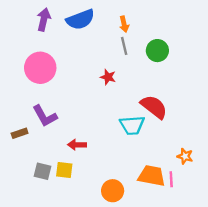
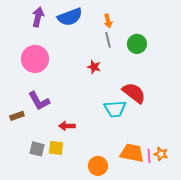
orange star: (185, 156) -> (161, 154), moved

